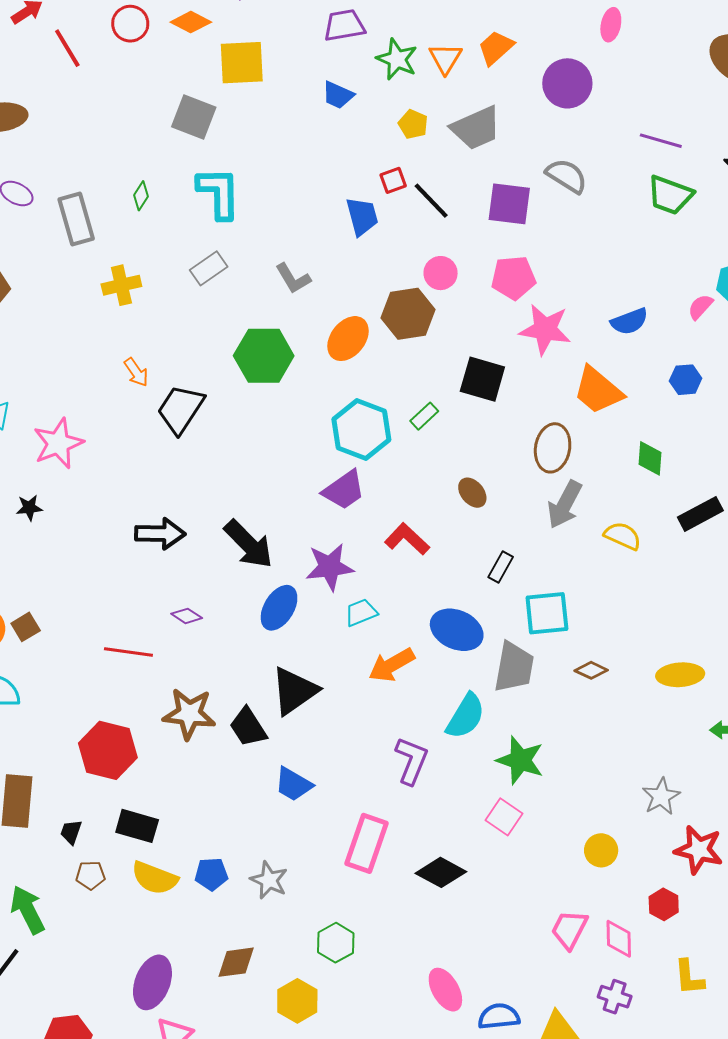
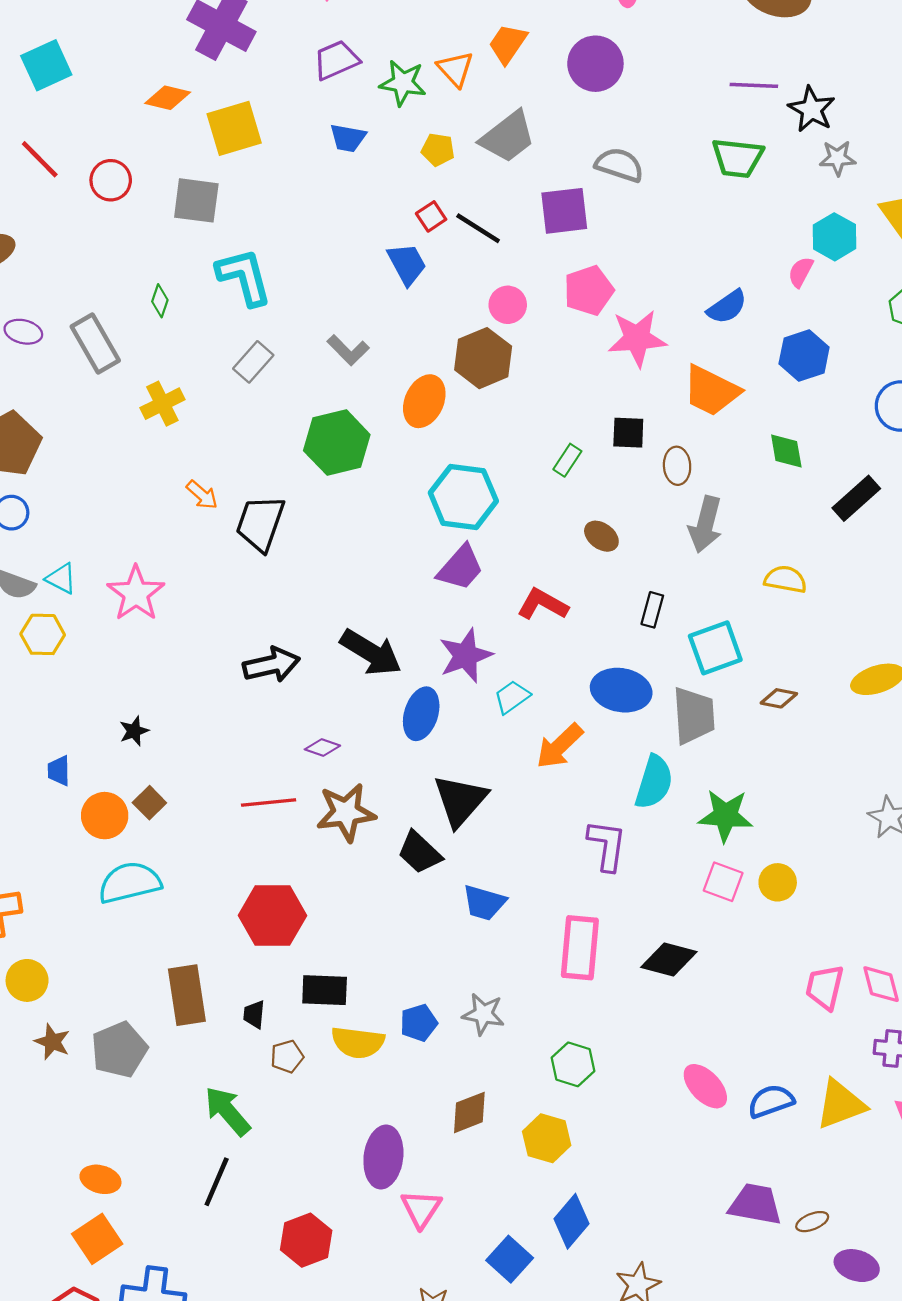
red circle: (130, 24) -> (111, 180), moved
purple line: (661, 141) -> (754, 85), moved
black square: (482, 379) -> (628, 433), moved, size x0.7
blue hexagon: (686, 380) -> (804, 356), size x1.4
green rectangle: (424, 416) -> (567, 460), moved
brown ellipse: (553, 448) -> (677, 466), size x0.7
black star: (29, 508) -> (134, 731), moved
yellow semicircle: (623, 536) -> (785, 579), moved
brown star: (189, 714) -> (346, 812), moved
yellow circle: (601, 850) -> (778, 882), moved

